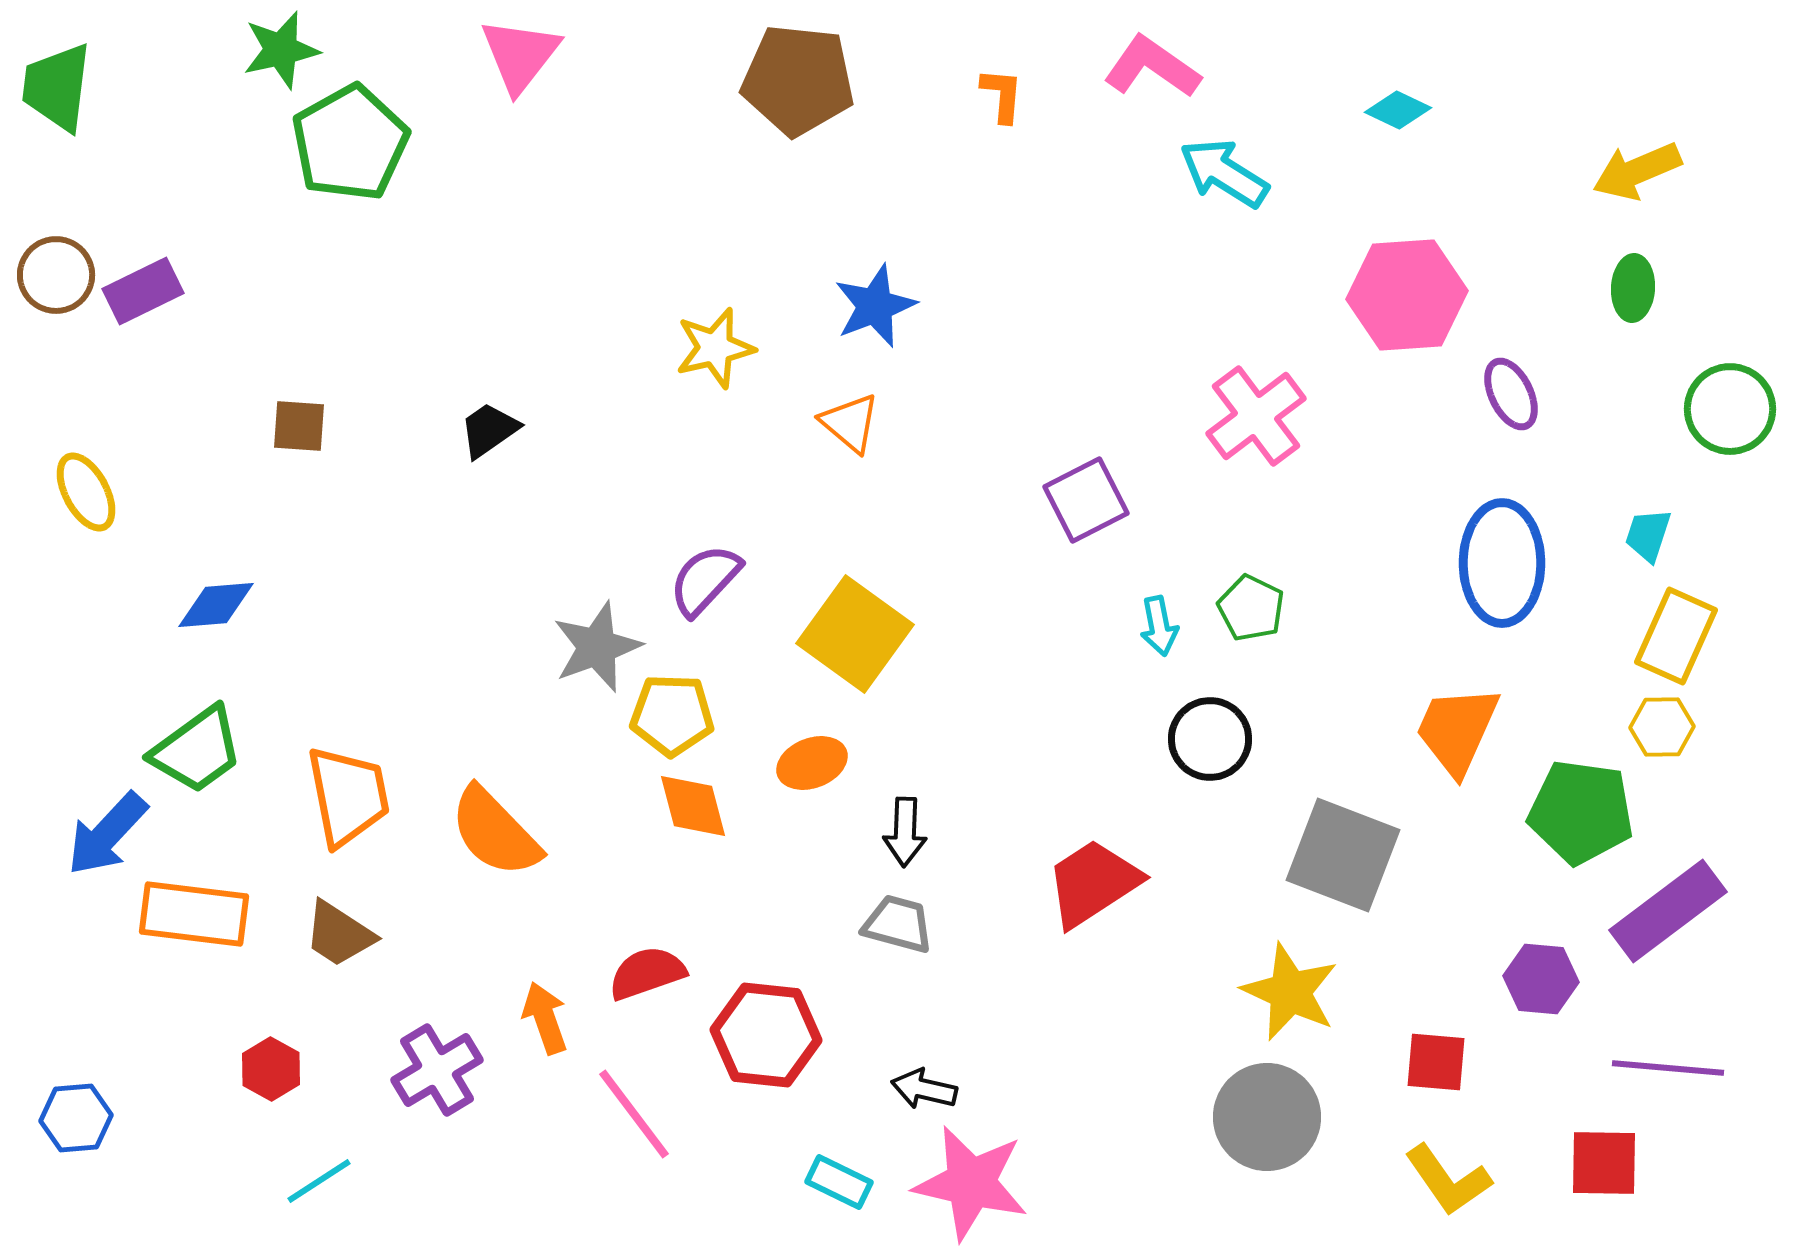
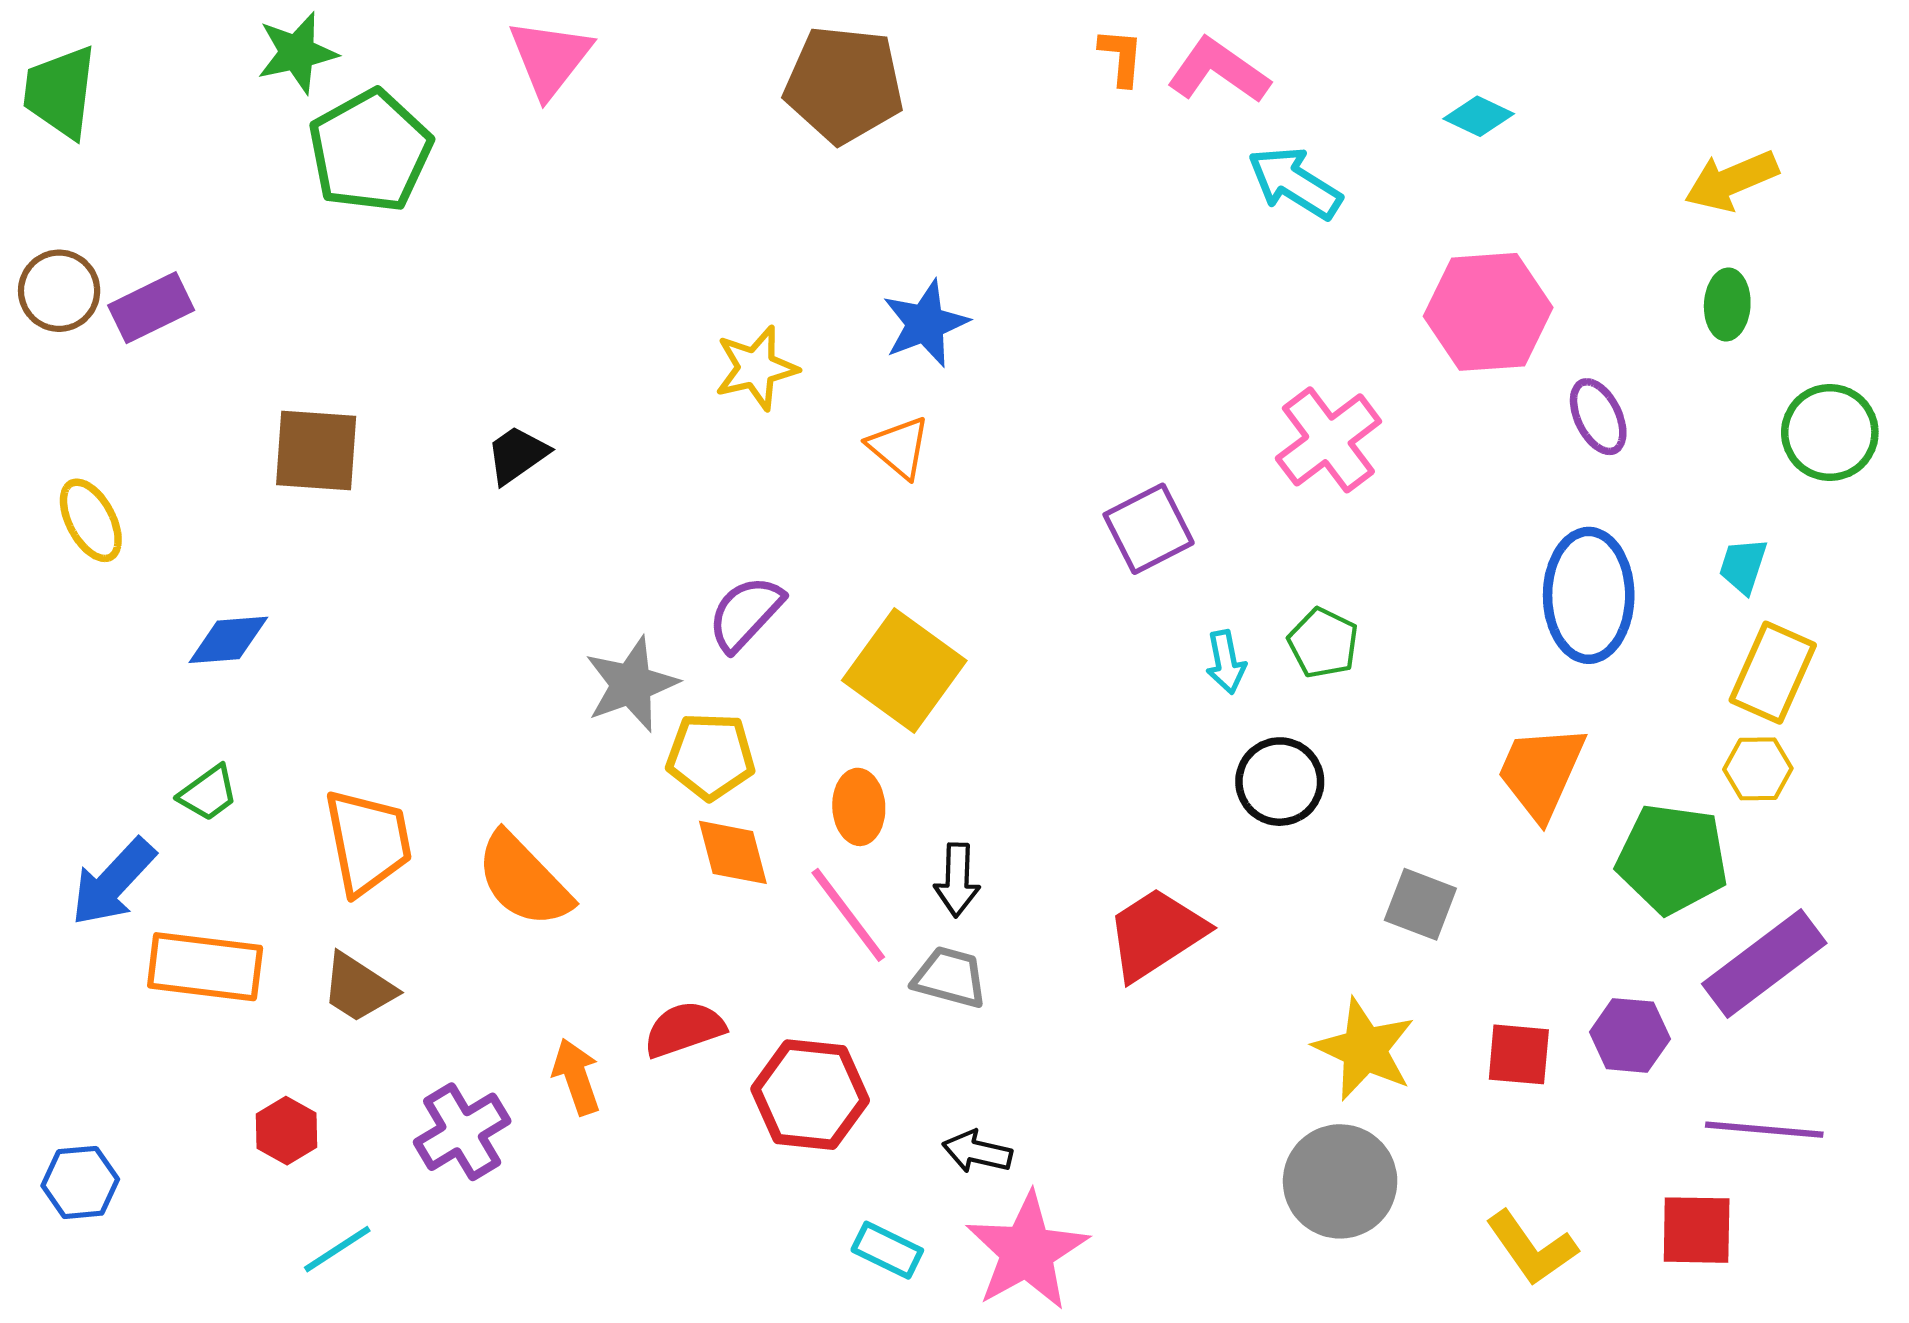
orange L-shape: (1002, 95) -> (1121, 57), moved
brown square: (299, 426) -> (316, 450), size x1.5
green trapezoid: (197, 750) -> (208, 793), size x0.6
orange ellipse: (812, 763) -> (859, 807), turned -72
gray square: (1343, 855) -> (1420, 904), size x0.6
red square: (1436, 1062) -> (1519, 1054), moved
pink line: (634, 1114) -> (848, 915), moved
pink star: (971, 1183) -> (1027, 1251), turned 30

